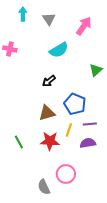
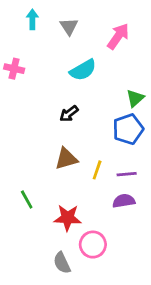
blue pentagon: (75, 104) -> (128, 129), moved, turned 30
yellow line: (69, 130) -> (97, 170), moved
red star: (50, 141) -> (68, 218), moved

